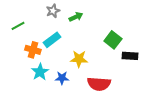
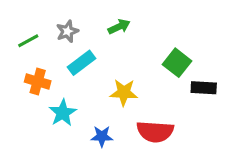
gray star: (53, 11) -> (67, 31), moved
orange cross: (33, 50) -> (38, 81), moved
blue star: (62, 78) -> (102, 136), moved

